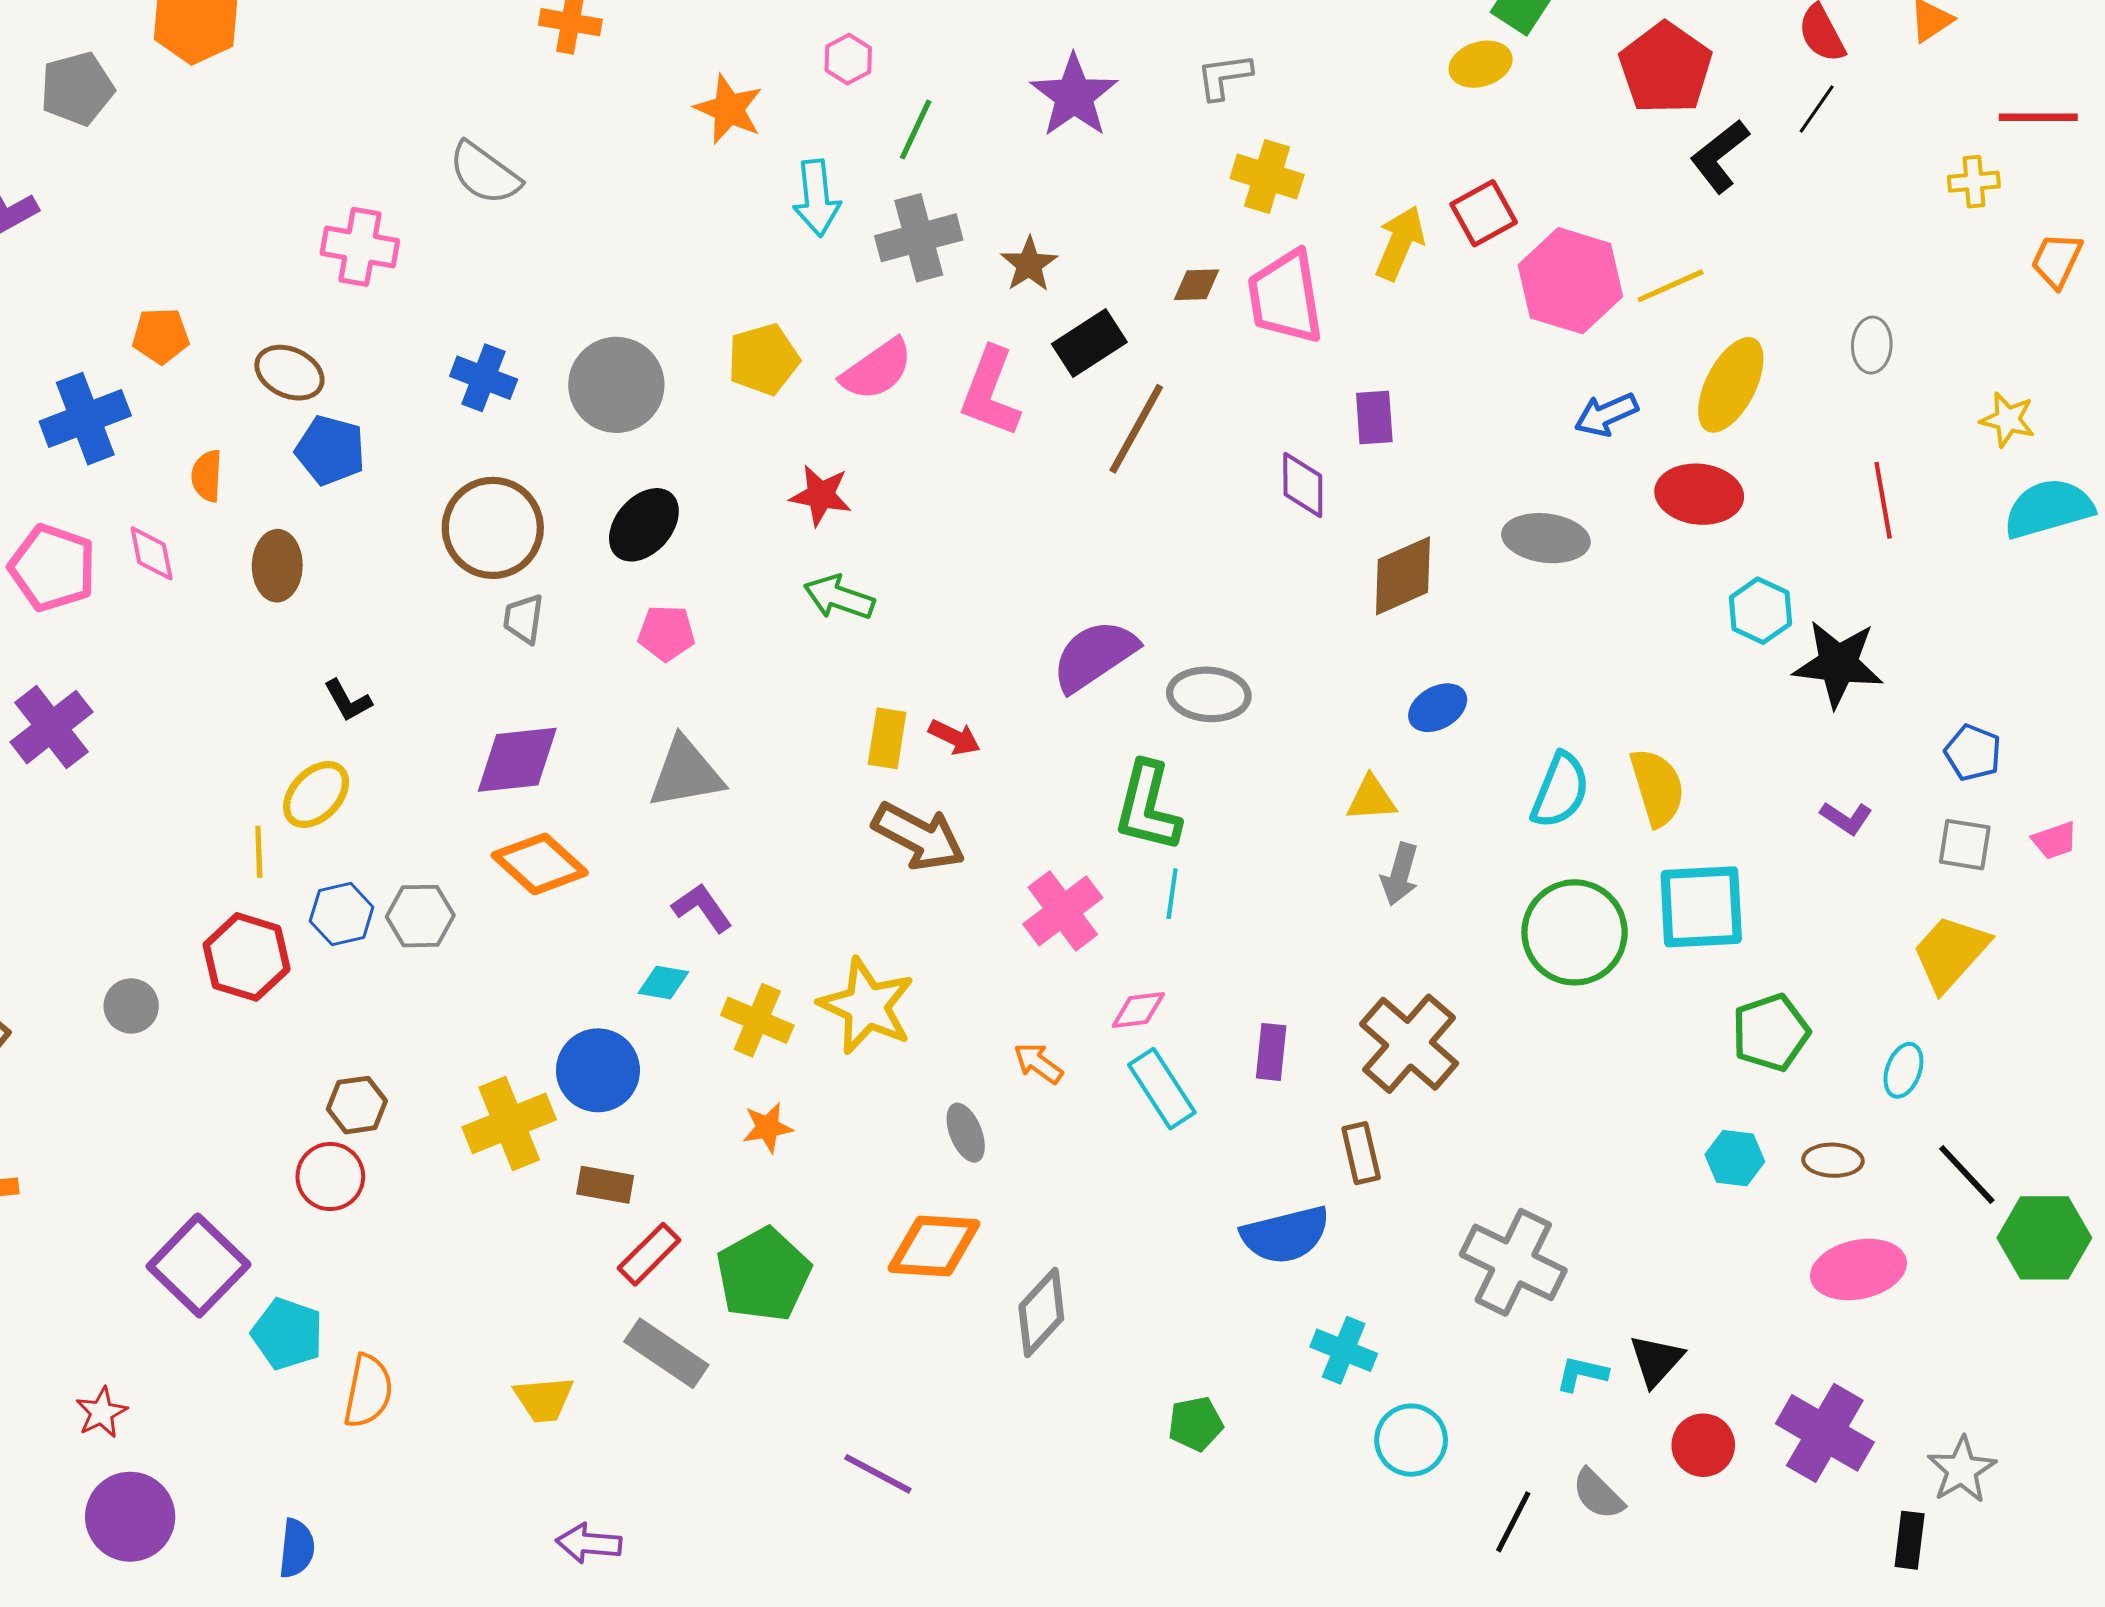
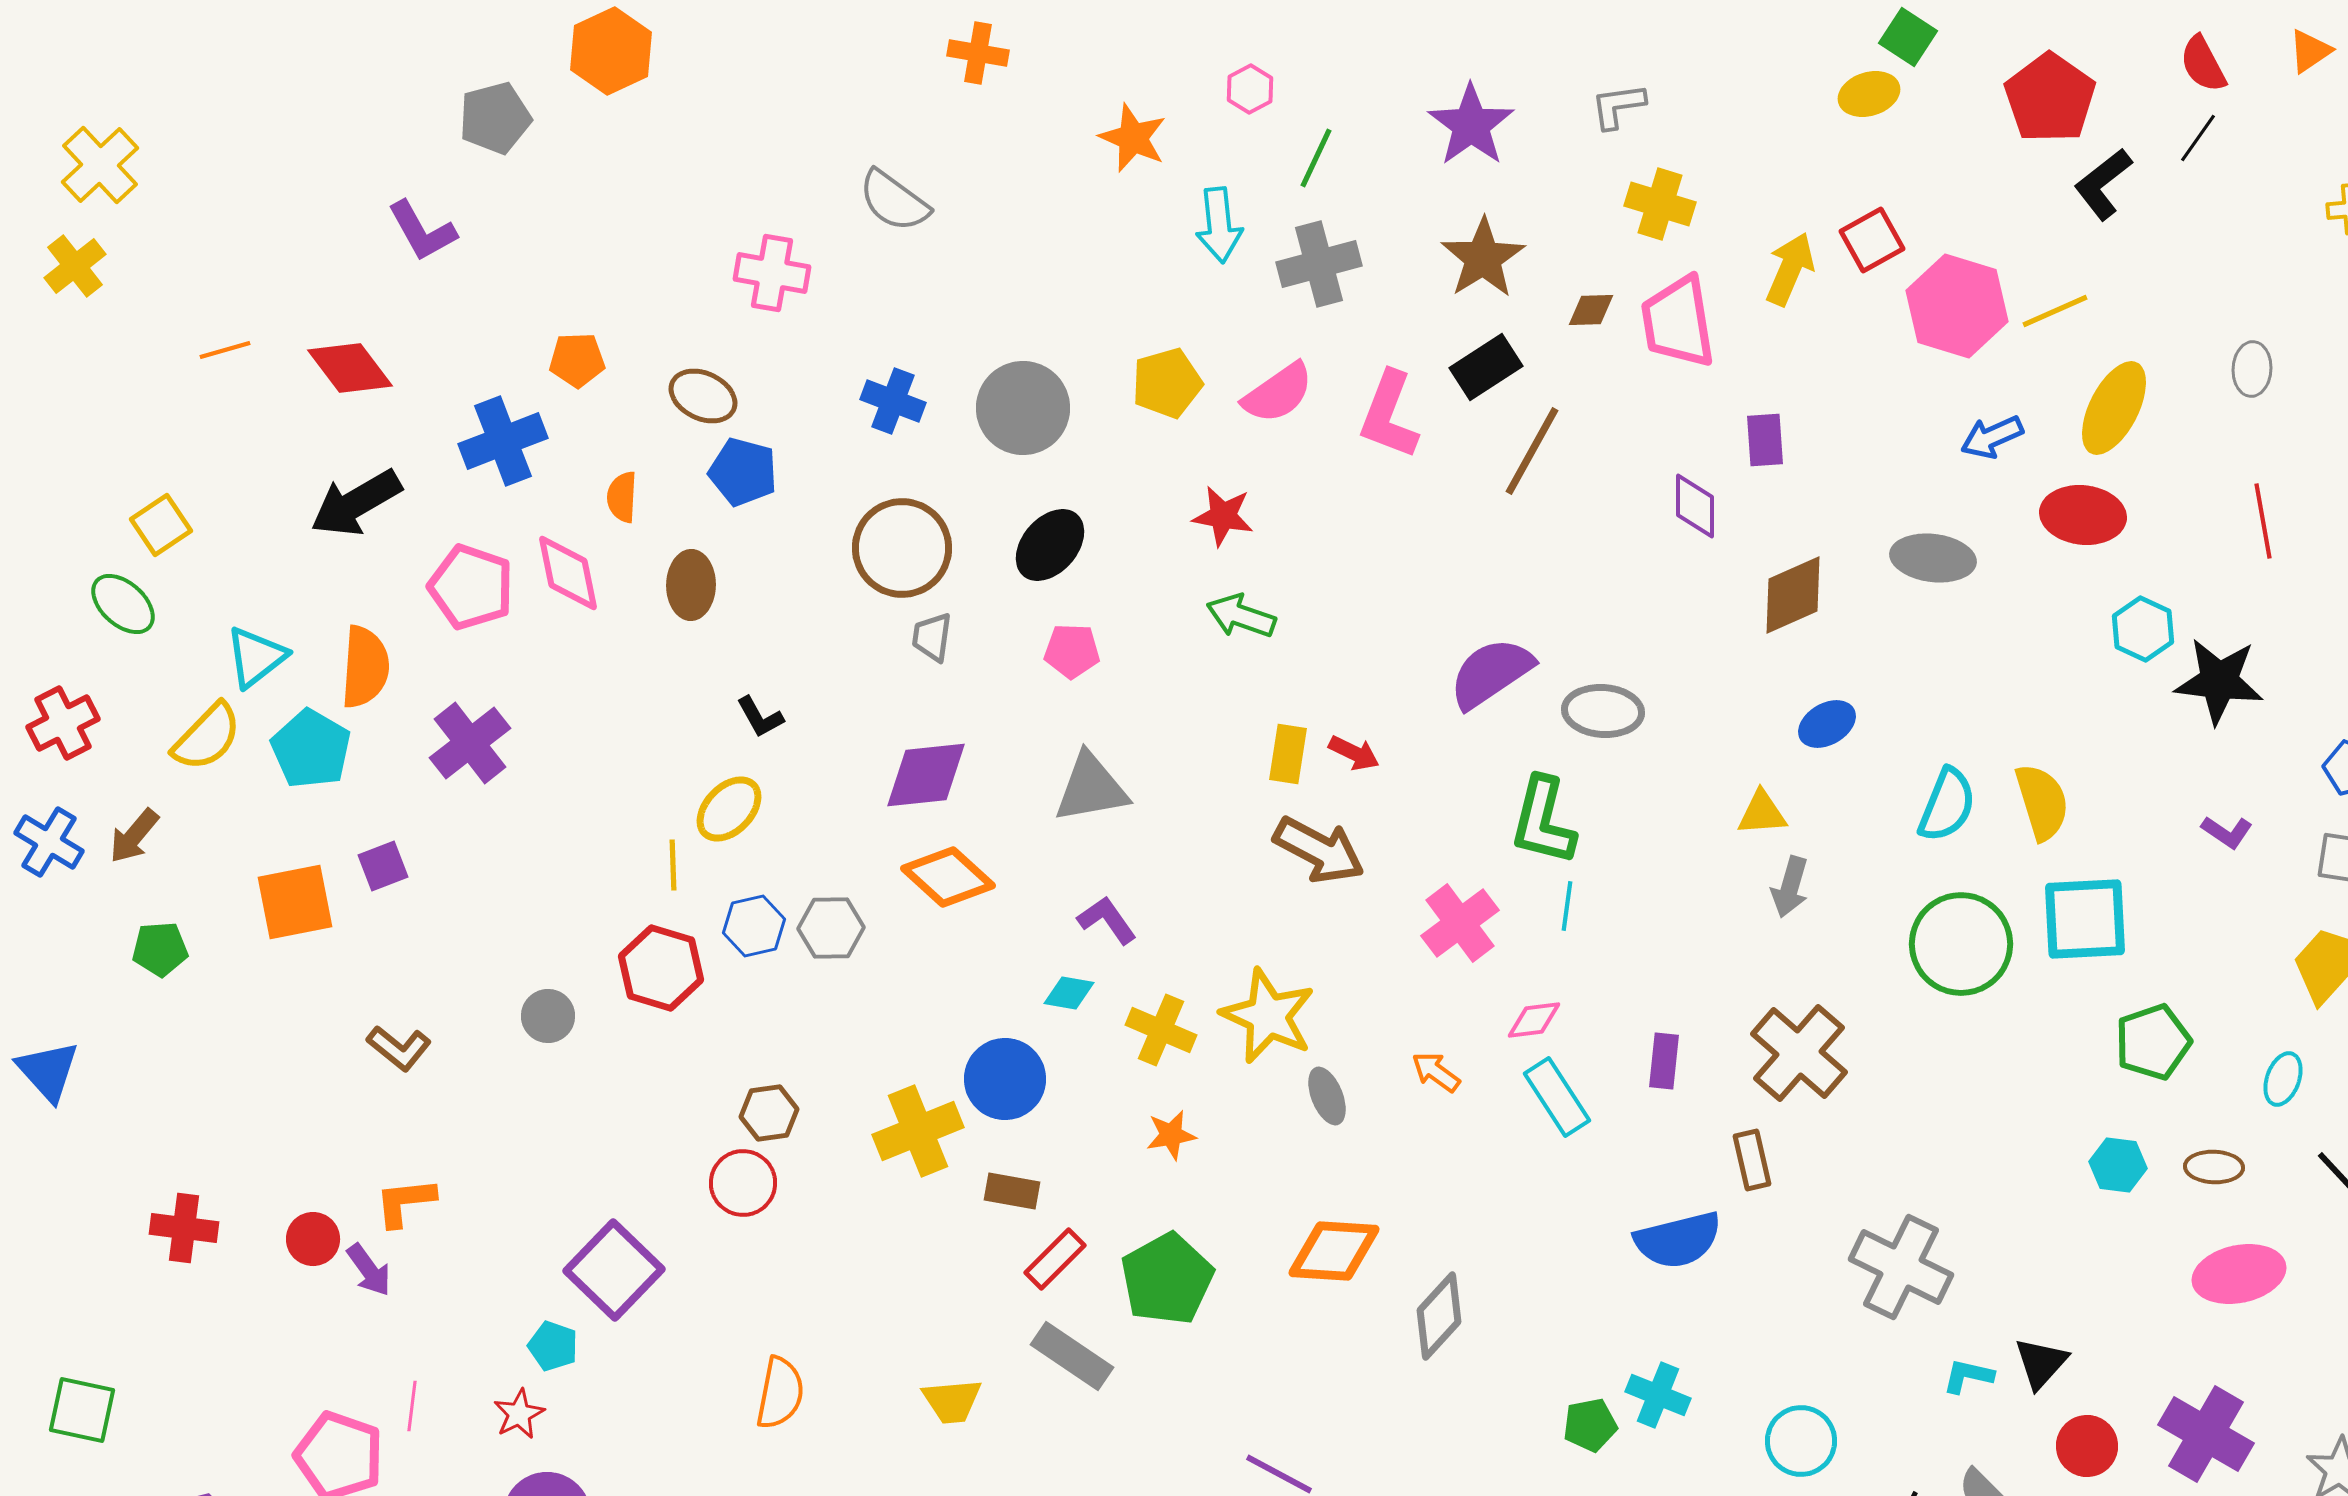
brown star: (1029, 264) -> (1483, 258), moved, size x1.5
pink diamond: (152, 553) -> (568, 573), size x1.4
gray ellipse: (966, 1133) -> (1327, 1096), moved
cyan pentagon: (287, 1334) -> (553, 1346), moved, size x0.7
cyan cross: (1344, 1350) -> (1658, 1395), moved

